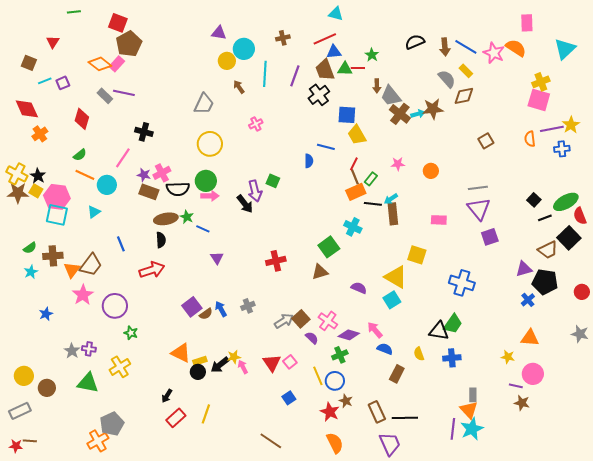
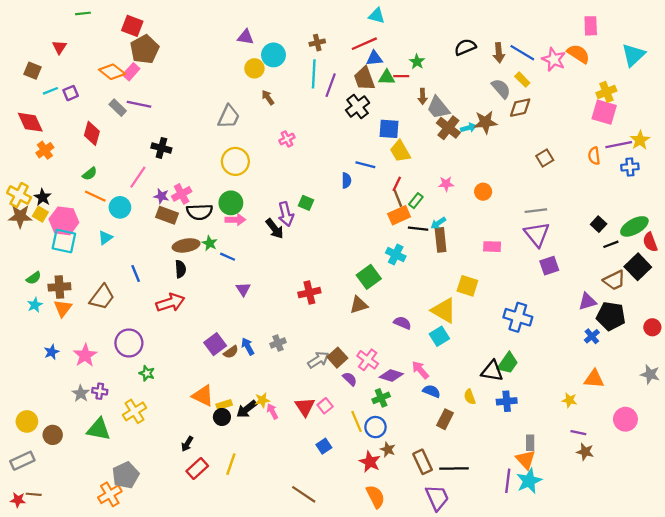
cyan line: (265, 74) -> (314, 74), moved
orange triangle: (72, 270) -> (63, 308), moved
pink star: (83, 295) -> (85, 355), moved
pink circle: (533, 374) -> (625, 419), moved

